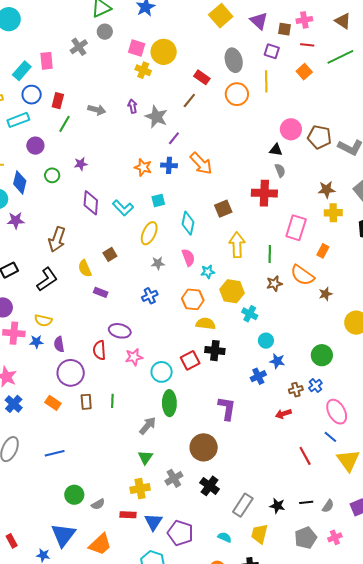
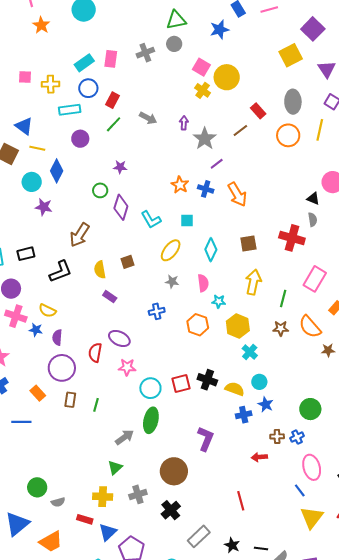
green circle: (52, 175) -> (100, 190), moved
yellow semicircle: (206, 324) -> (235, 389), moved
blue line: (55, 453) -> (21, 422), moved
red line: (305, 456) -> (241, 501), moved

